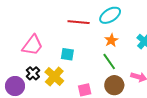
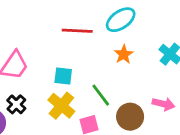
green line: (109, 62) -> (101, 95), moved
yellow cross: (54, 76) -> (61, 106), moved

